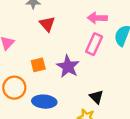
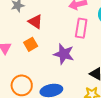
orange square: (38, 65) -> (31, 44), moved

